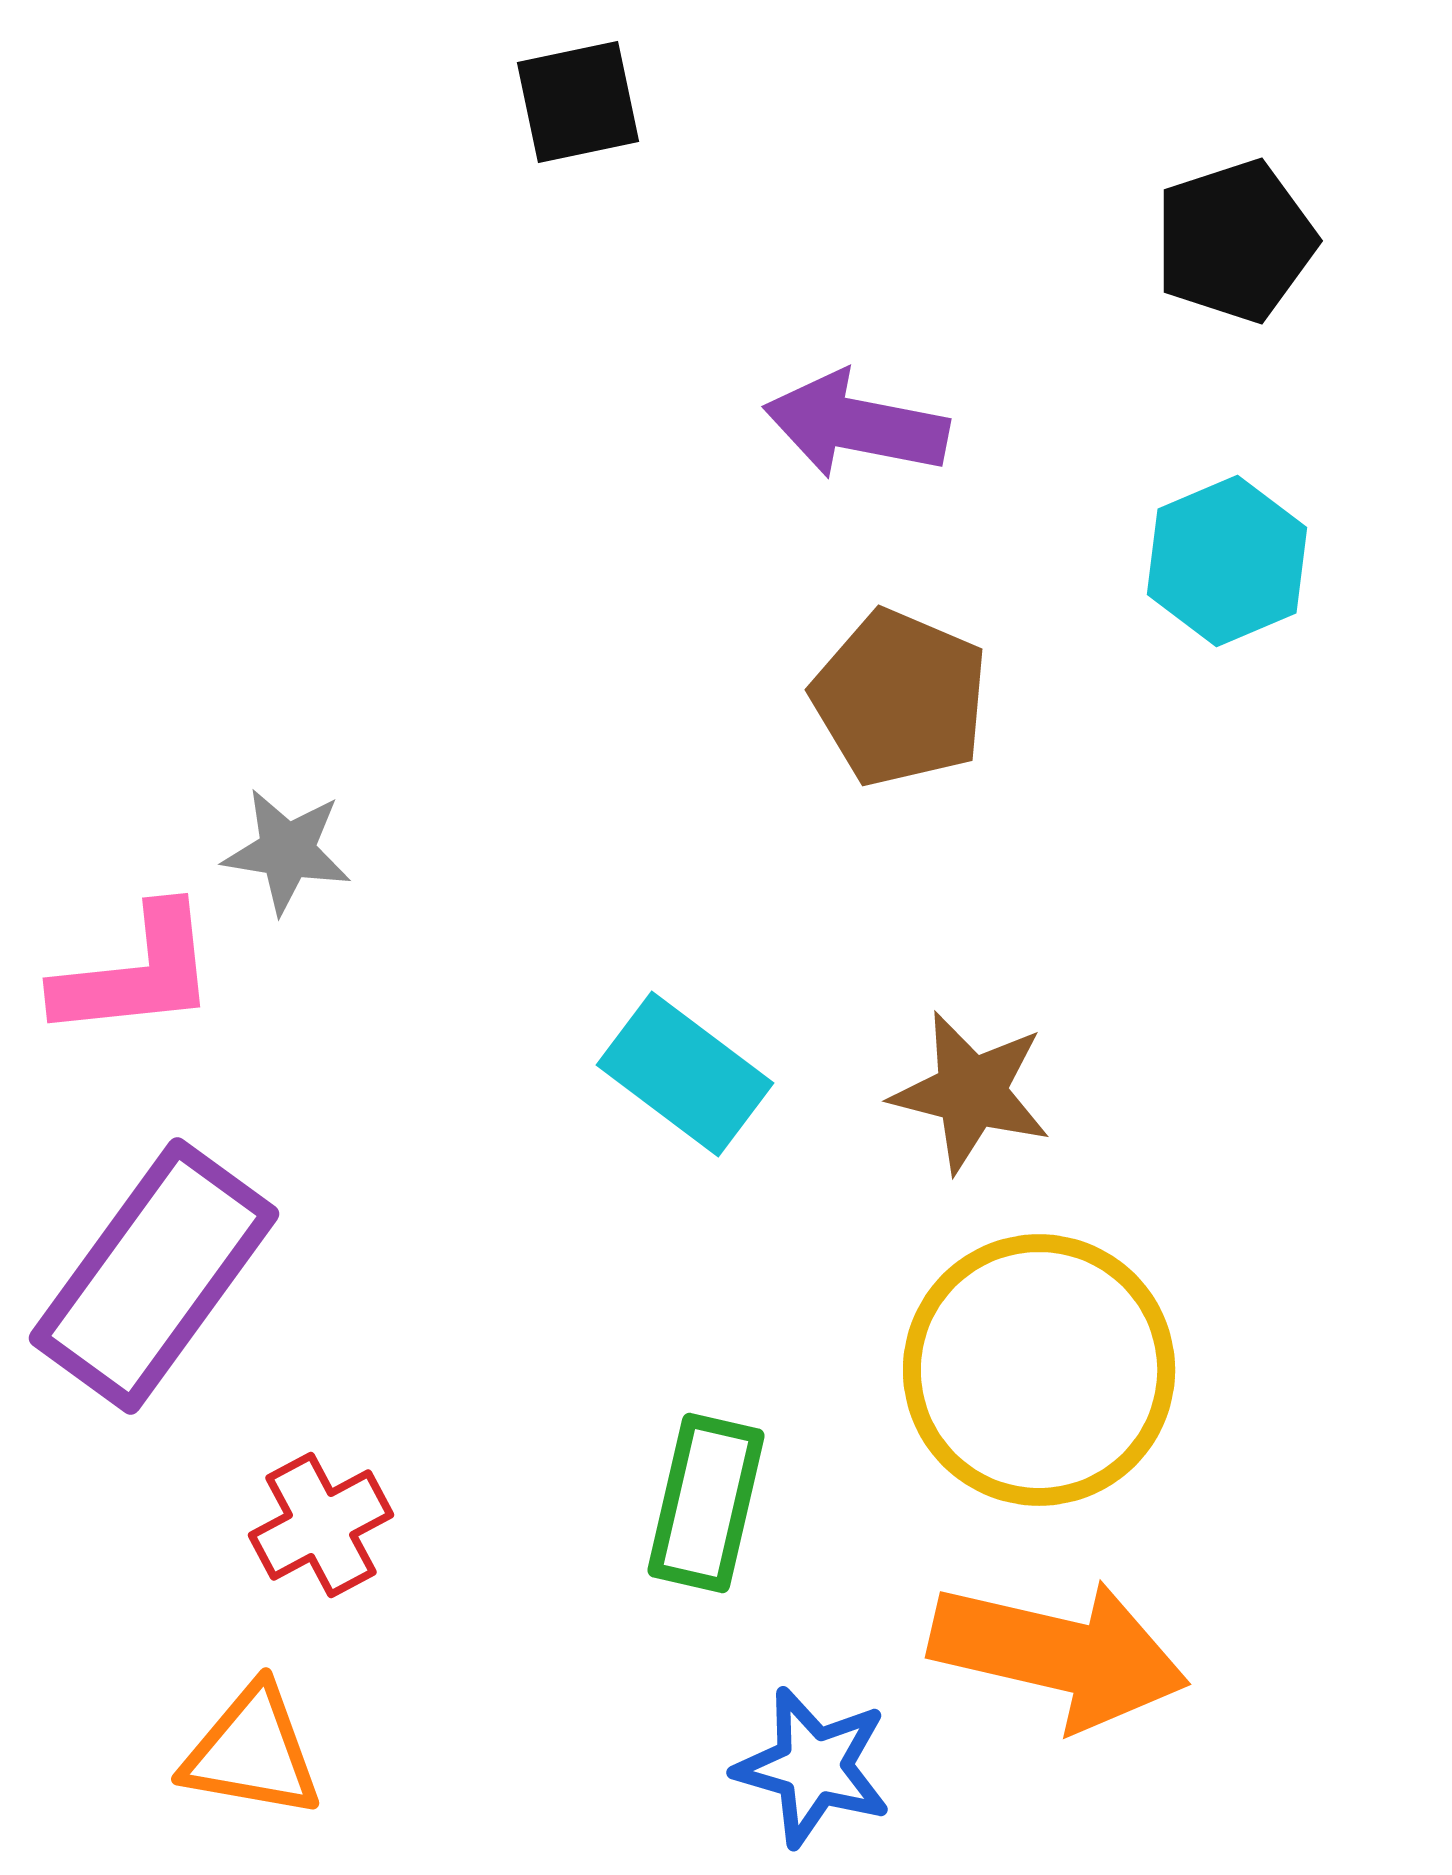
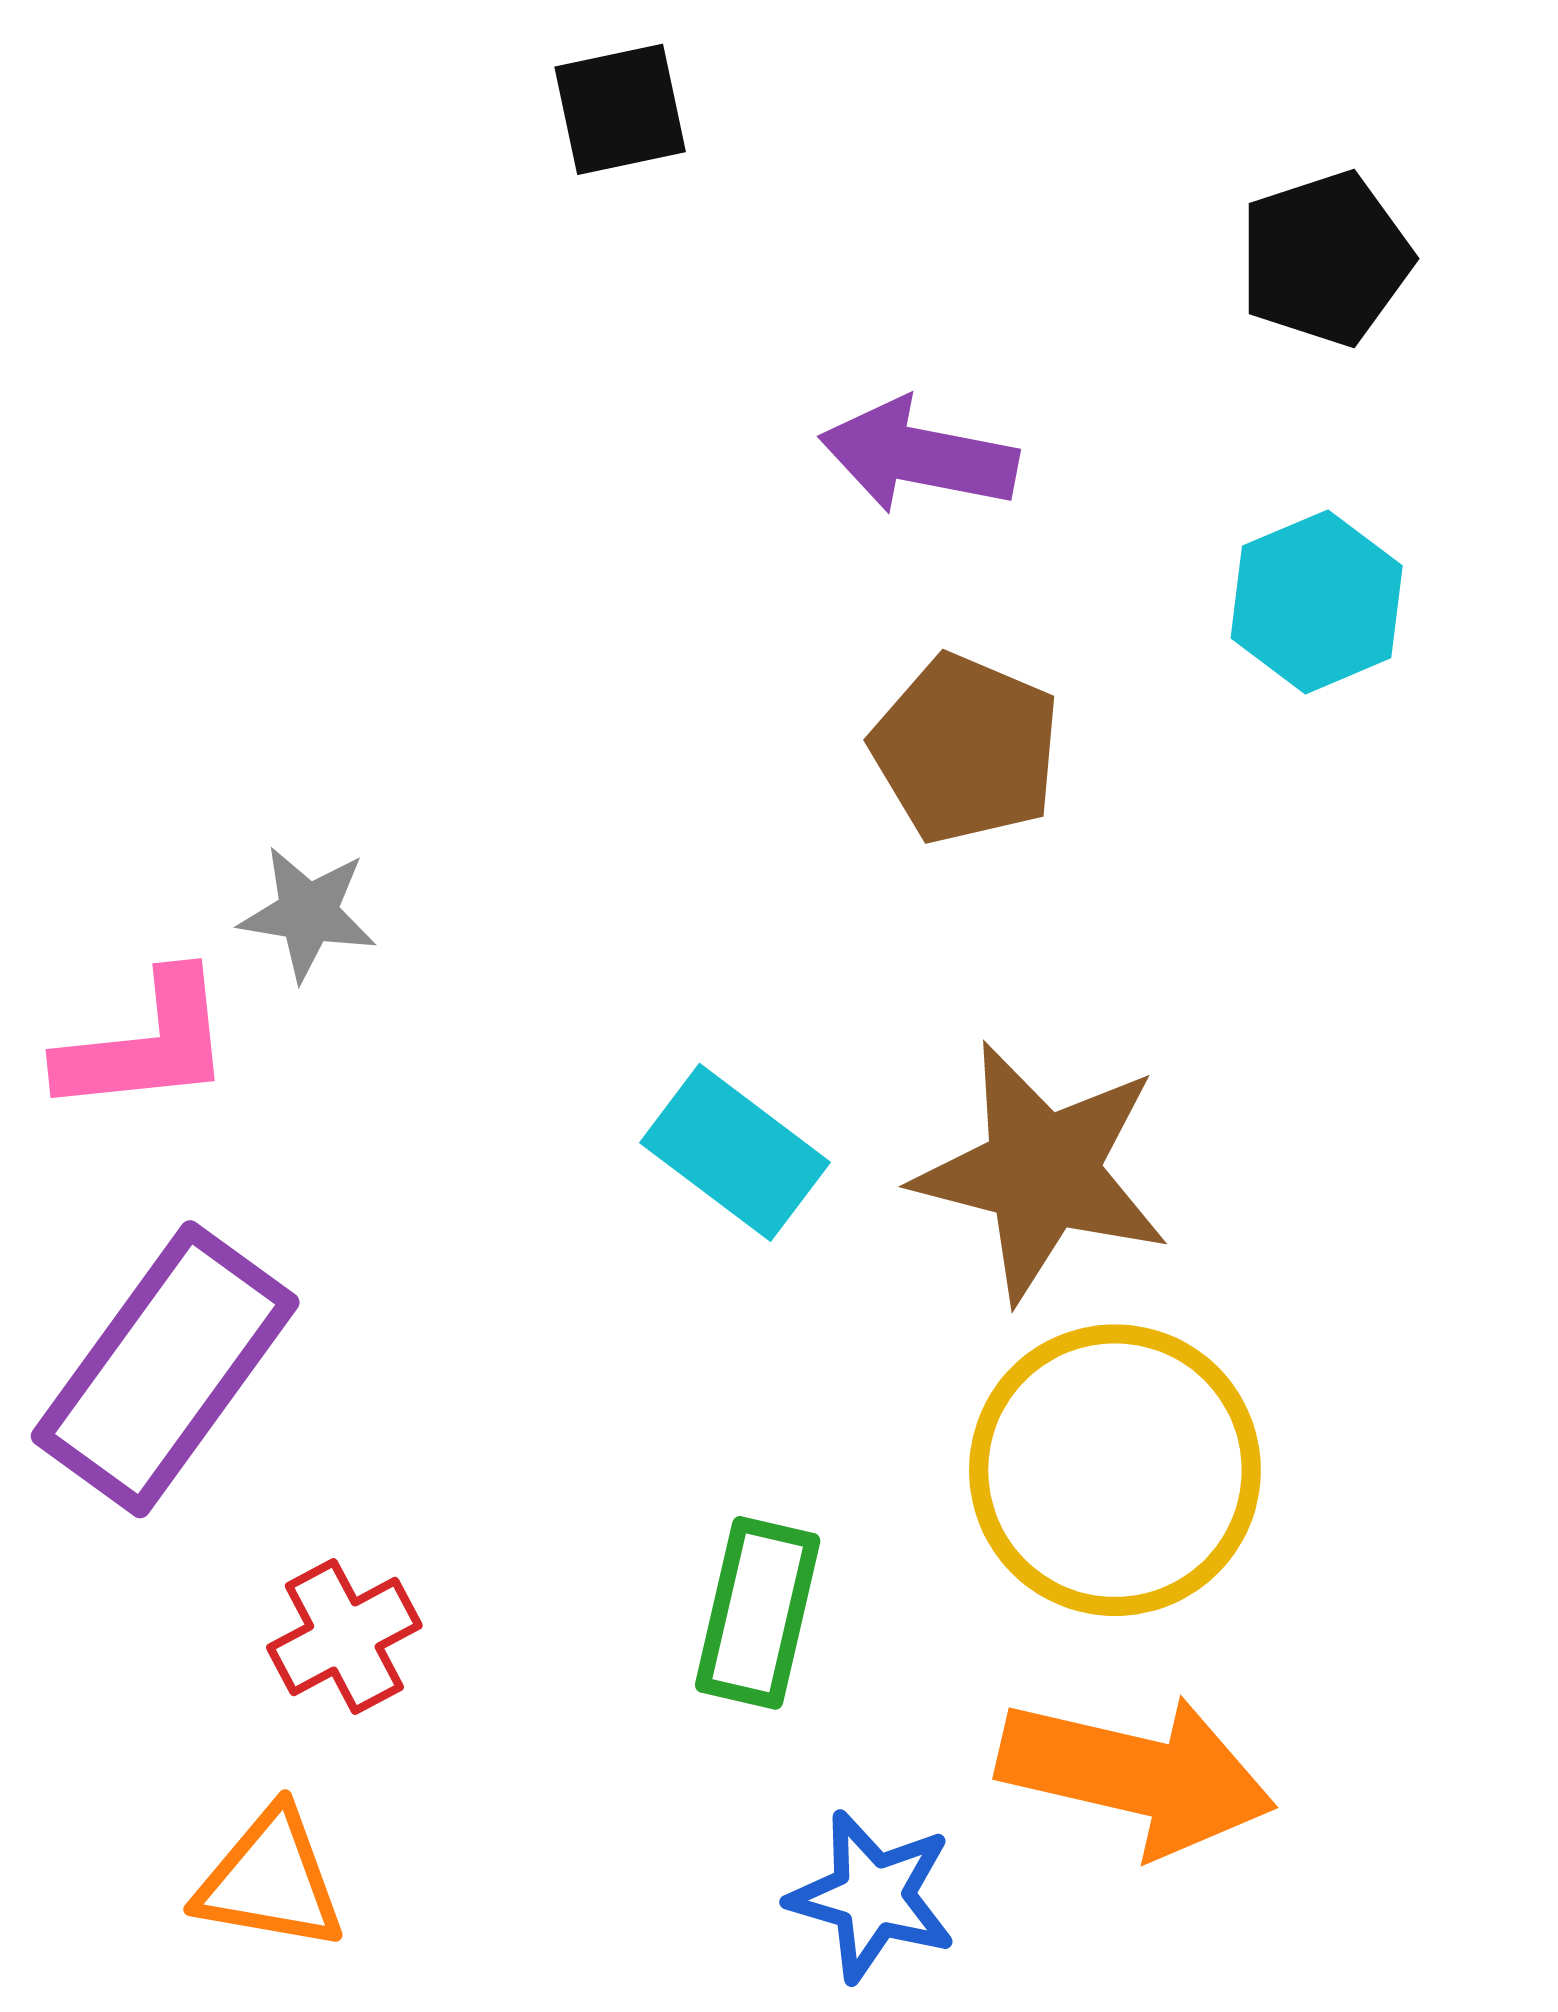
brown star: (971, 1092) -> (1042, 1172), size x1.5

